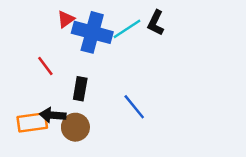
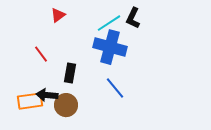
blue cross: (92, 32) -> (110, 47), moved

